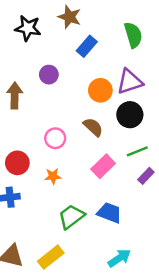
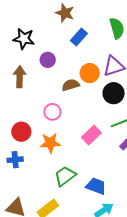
black star: (28, 28) -> (24, 39), moved
brown semicircle: (93, 127) -> (71, 85), moved, turned -60
orange star: (53, 176) -> (50, 143), size x1.5
blue trapezoid: (109, 213) -> (96, 186), moved

